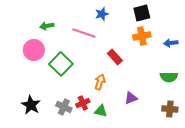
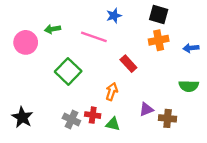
black square: (142, 13) -> (159, 15), turned 30
pink circle: (34, 50) -> (26, 42), moved
red cross: (83, 103) -> (93, 115), turned 32
black star: (31, 105) -> (22, 117), moved
brown cross: (170, 109) -> (168, 118), moved

